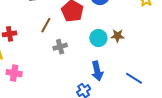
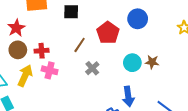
gray cross: (60, 47) -> (92, 68), turned -32
pink cross: (14, 73) -> (50, 70), moved

